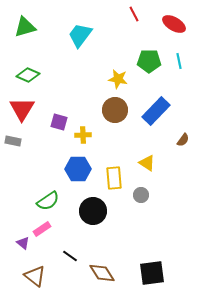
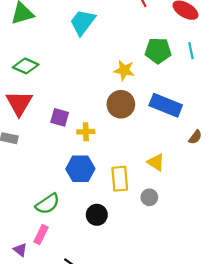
blue rectangle: (156, 111) -> (166, 105), turned 68
black circle: (93, 211) -> (97, 215), size x0.7
pink rectangle: (42, 229) -> (41, 235), turned -30

